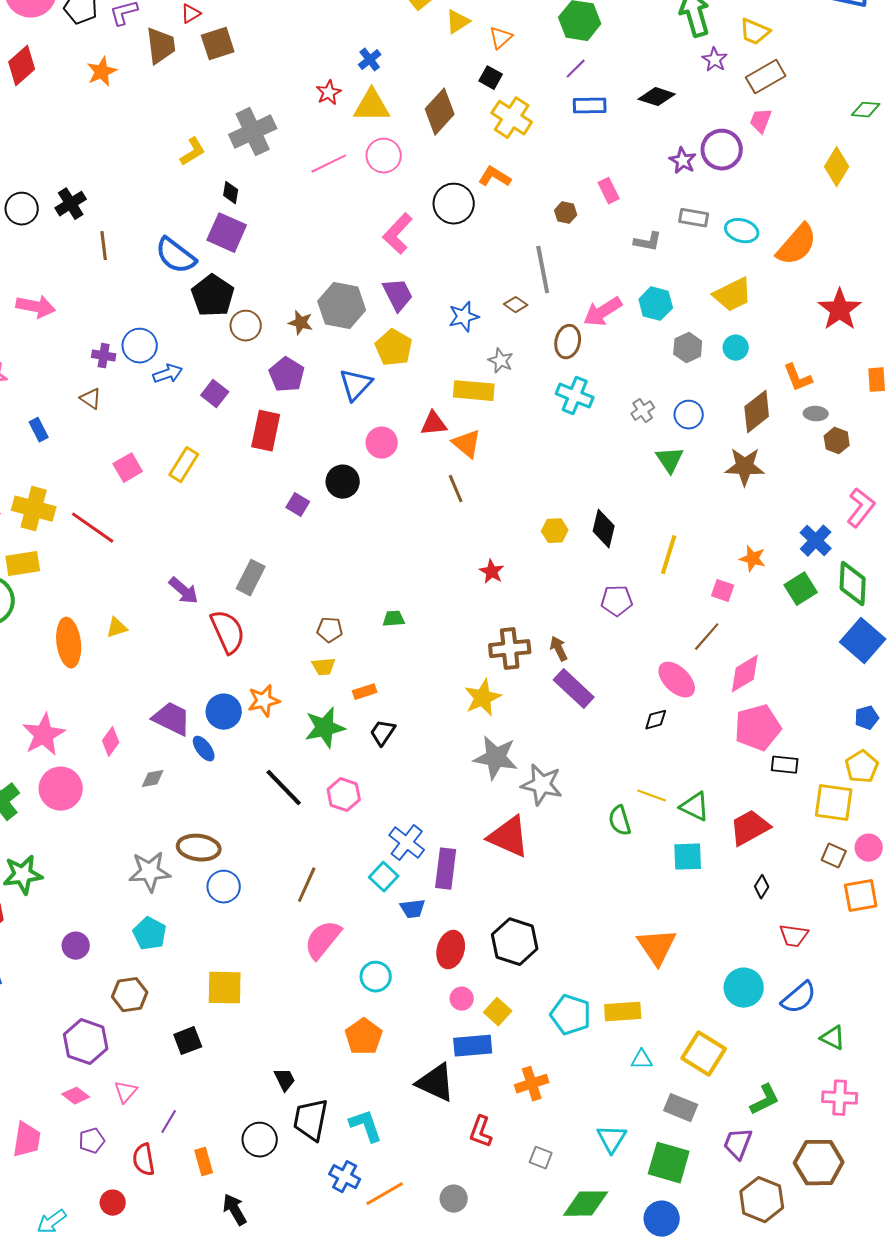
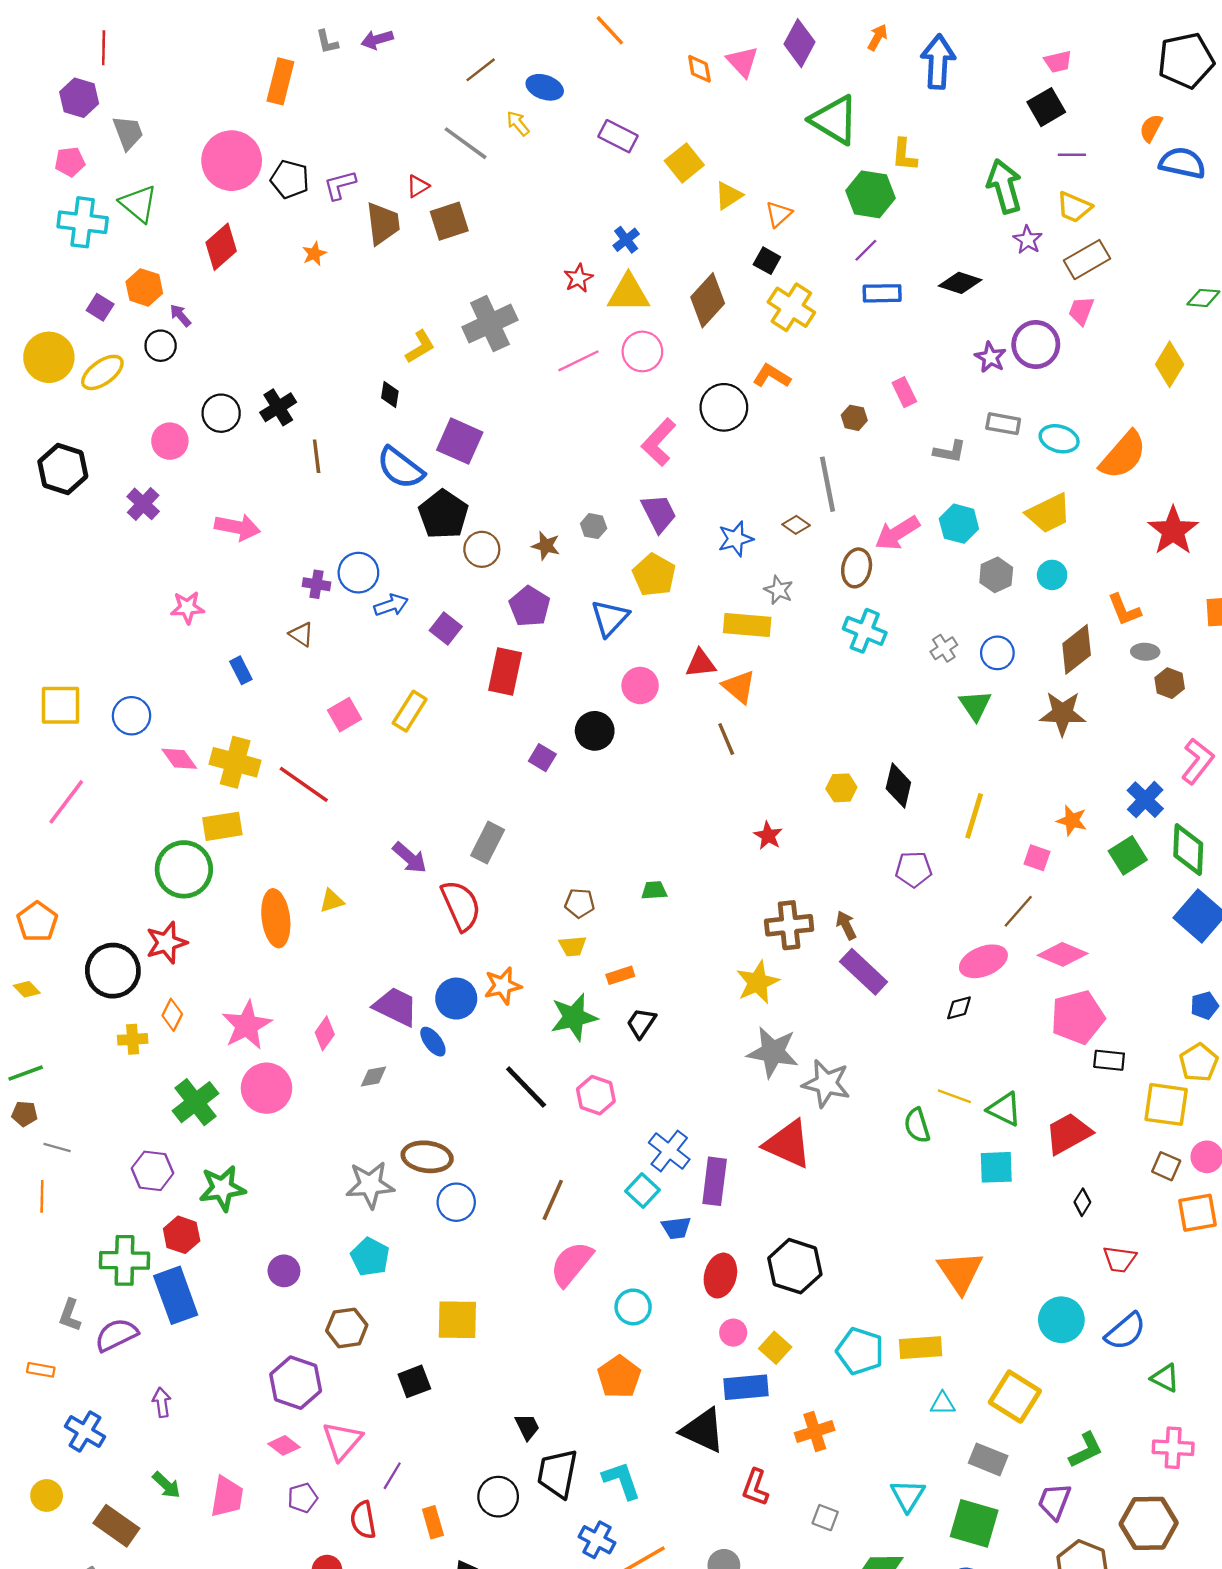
orange star: (102, 72) -> (314, 254), size x0.7
black diamond: (231, 193) -> (390, 395), moved
gray hexagon: (342, 306) -> (594, 526), size x0.5
pink diamond: (745, 674) -> (1063, 954), turned 54
pink ellipse: (677, 680) -> (983, 961), turned -66
pink triangle: (126, 1092) -> (342, 1441), size x1.5

